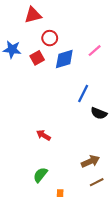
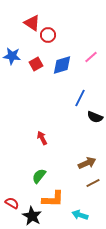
red triangle: (33, 15) -> (32, 23), turned 48
red circle: (50, 38) -> (48, 35), moved
red arrow: (43, 135) -> (42, 138), turned 32

